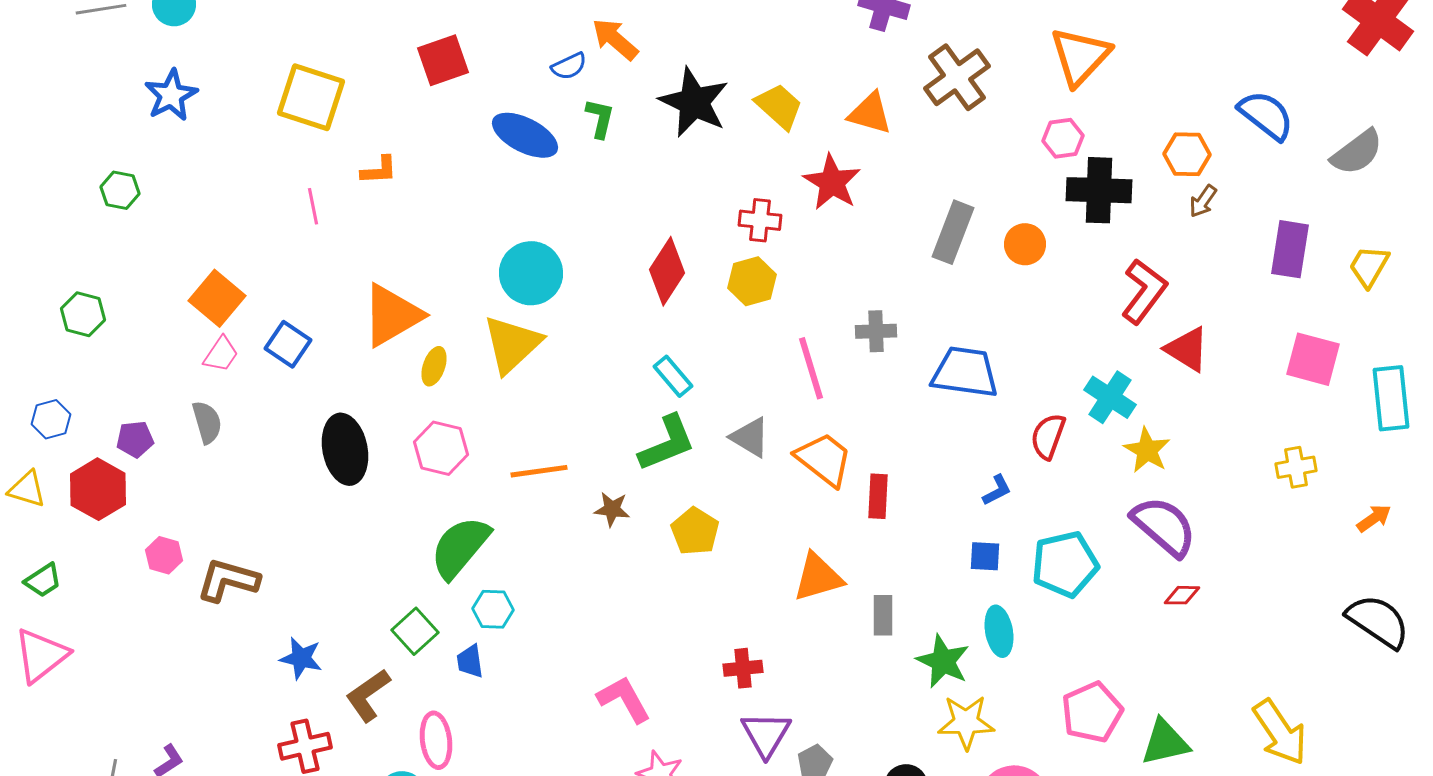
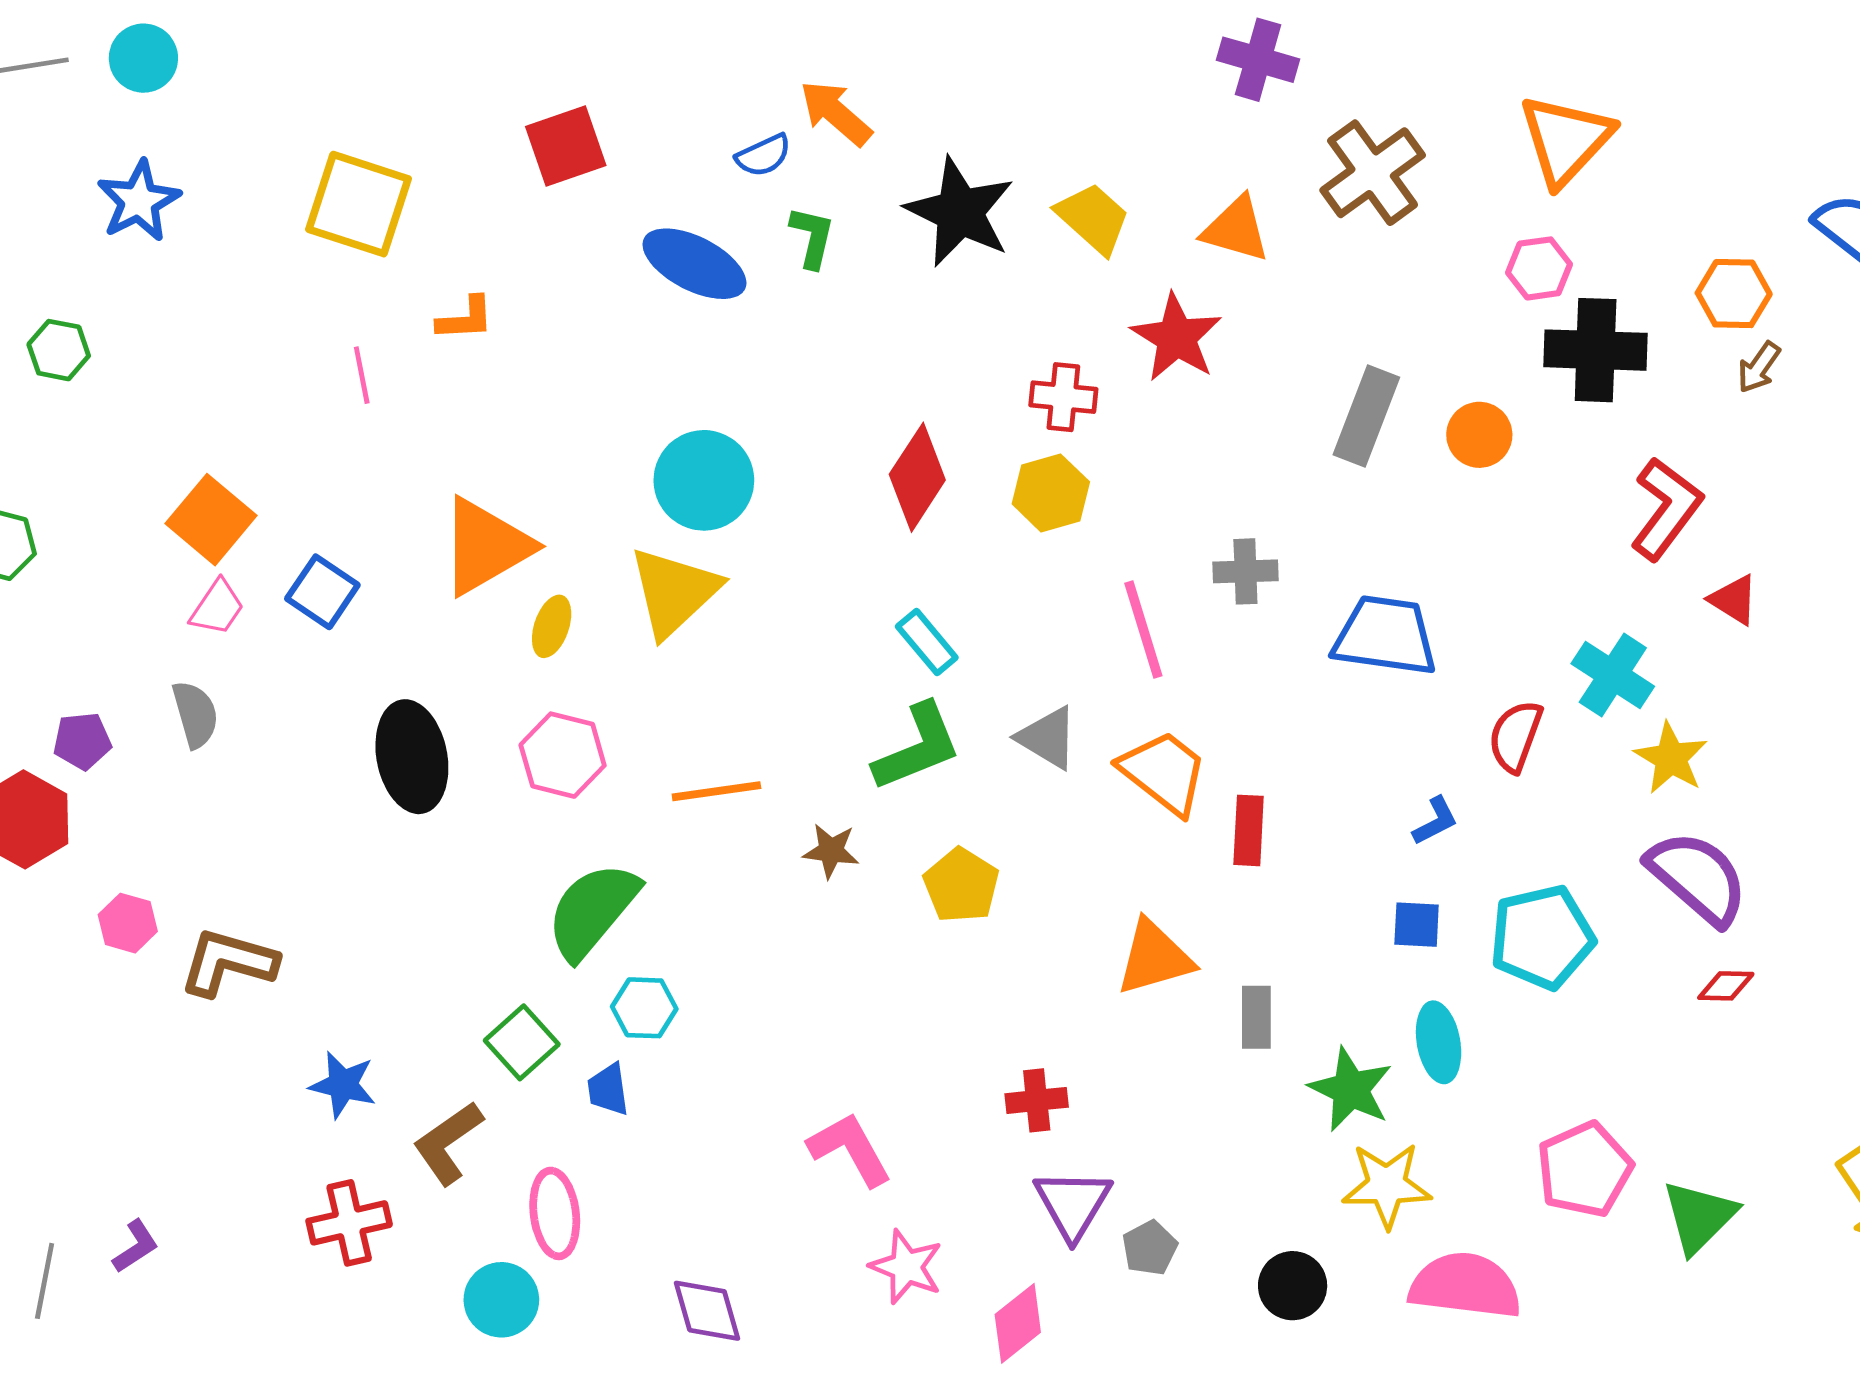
red triangle: (1187, 349) -> (1734, 600), size x0.7
green triangle: (1165, 742) -> (1699, 1217), turned -32

